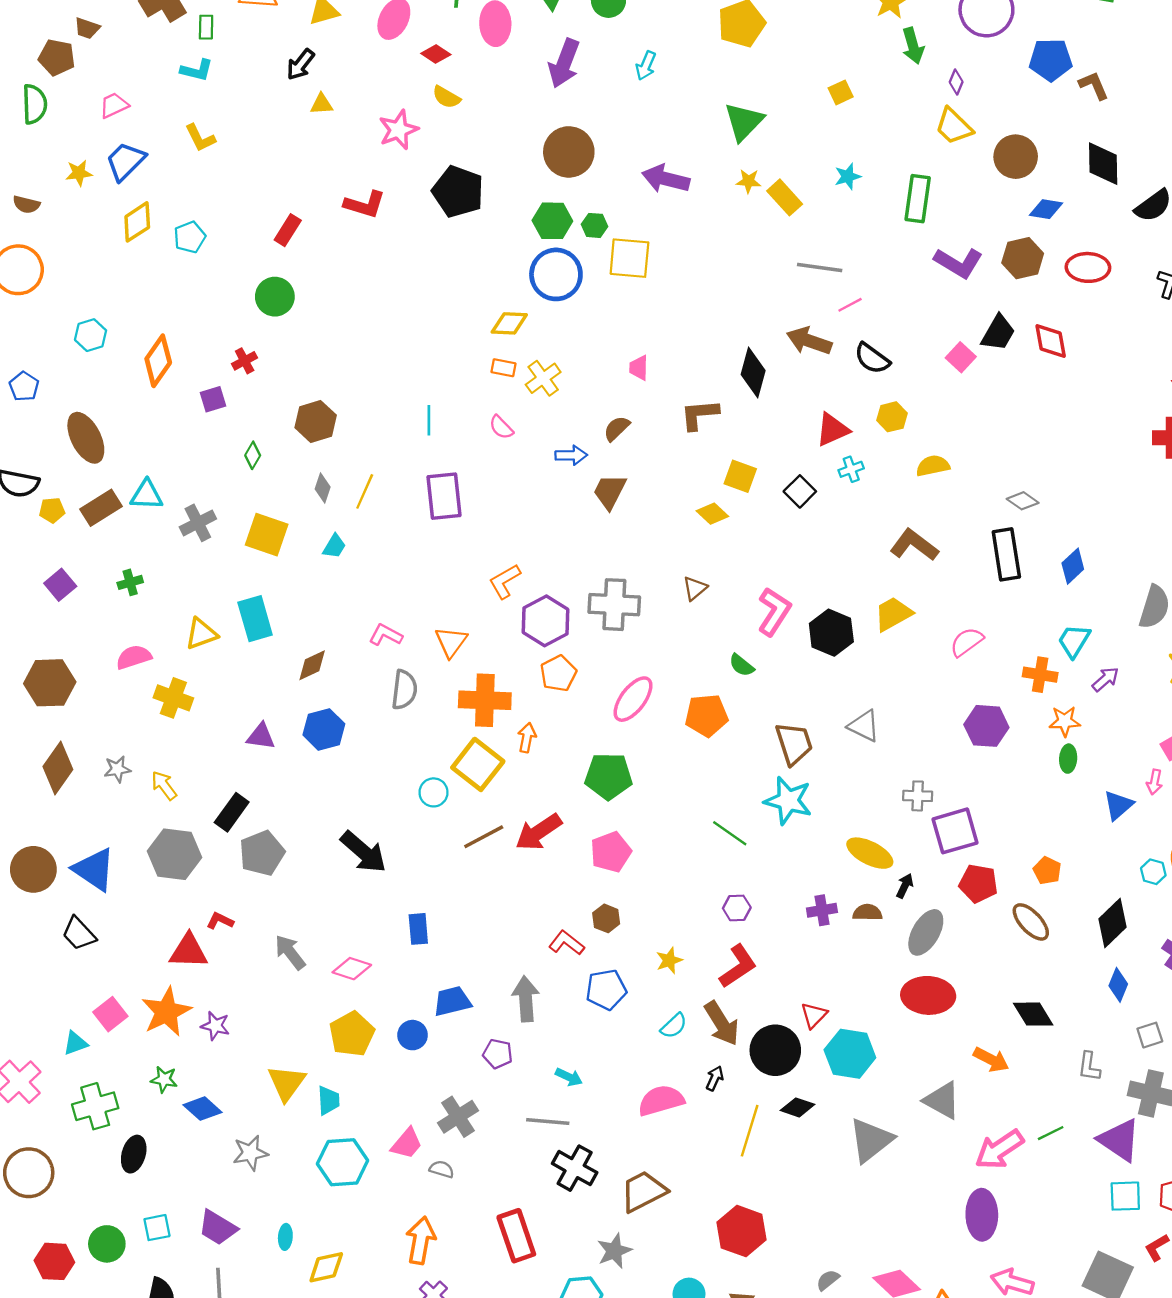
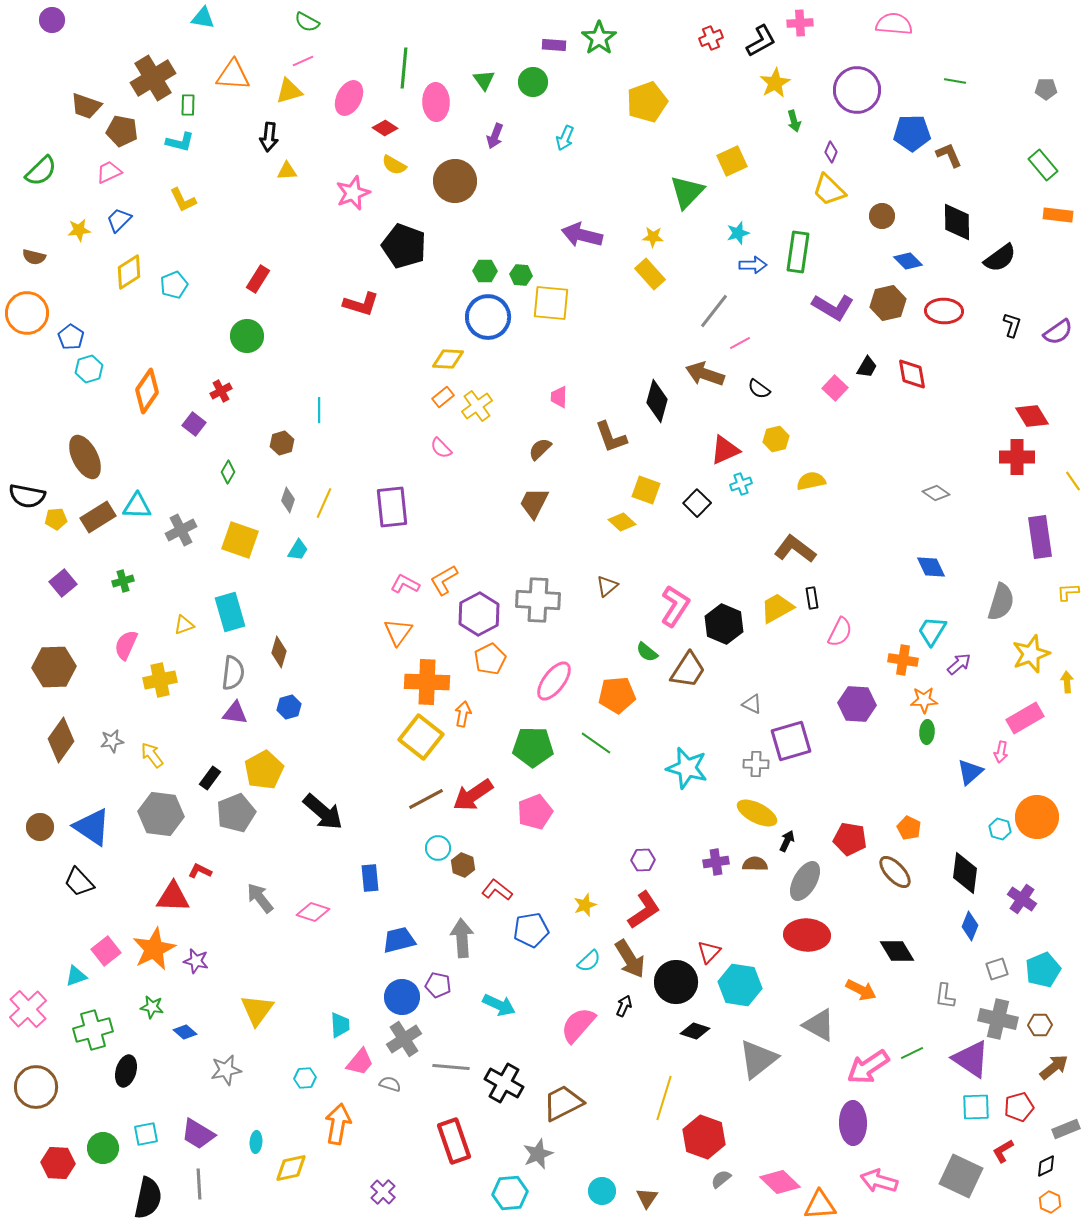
brown trapezoid: (87, 28) -> (86, 106), size x1.4
green arrow: (913, 46) -> (794, 121), size x0.7
brown pentagon: (57, 57) -> (122, 131), moved
purple arrow: (564, 63) -> (495, 136), size x0.6
black arrow: (301, 64) -> (269, 137), turned -32
yellow square: (841, 92) -> (732, 161), size x1.4
green semicircle: (35, 104) -> (41, 171), turned 48
green triangle: (744, 122) -> (687, 192), moved
brown circle: (569, 152) -> (455, 181), moved
brown circle: (1016, 157) -> (882, 216), size x0.7
blue trapezoid: (126, 161) -> (119, 220), size x0.7
yellow rectangle: (785, 197) -> (650, 274), moved
red L-shape: (365, 204) -> (361, 304), moved
blue diamond: (1046, 209) -> (908, 261), turned 36
green hexagon: (552, 221) -> (485, 271), size x0.7
gray line: (820, 267) -> (714, 311), turned -60
black trapezoid: (998, 333) -> (867, 367), size x0.7
black semicircle: (872, 358) -> (759, 389), size x0.7
orange rectangle: (503, 368) -> (443, 397), turned -50
blue pentagon: (24, 386) -> (71, 337), moved
purple square: (213, 399) -> (194, 424), turned -35
brown L-shape: (699, 414) -> (611, 437), turned -105
cyan line: (429, 420) -> (319, 410), moved
brown hexagon: (316, 421) -> (282, 443), size x0.7
blue arrow: (571, 455) -> (753, 265), moved
gray diamond: (1023, 501) -> (936, 493), moved
black rectangle: (1006, 554) -> (812, 598), moved, size x0.5
blue diamond: (1073, 566) -> (931, 567), turned -72
yellow triangle: (201, 634) -> (184, 625), size x0.7
pink L-shape: (386, 635) -> (405, 584), moved
pink semicircle: (967, 642) -> (840, 632), turned 152
pink semicircle: (134, 657) -> (126, 645), turned -48
brown diamond: (312, 665) -> (279, 652), turned -48
gray semicircle: (404, 690) -> (233, 673), moved
yellow cross: (173, 698) -> (160, 680), turned -32
gray triangle: (864, 726) -> (752, 704), size x0.7
blue hexagon: (324, 729) -> (289, 707), size x0.7
brown trapezoid: (794, 743) -> (688, 670), moved, turned 51
cyan circle: (434, 792) -> (438, 848), moved
gray cross: (918, 796) -> (756, 764), moved
black rectangle: (232, 812) -> (210, 778), size x0.7
purple square: (955, 831) -> (791, 741), moved
green line: (730, 833) -> (596, 743), moved
brown circle: (33, 869) -> (40, 827), size x0.7
brown hexagon: (606, 918) -> (463, 865), moved
black diamond: (1112, 923) -> (965, 873), turned -39
yellow pentagon: (352, 1034) -> (264, 770), moved
blue circle: (413, 1035) -> (402, 997), moved, size x1.4
cyan arrow: (569, 1077) -> (499, 1005), size x1.4
cyan trapezoid: (329, 1100) -> (340, 1025), moved
pink semicircle: (661, 1100) -> (578, 1025), turned -33
blue diamond: (203, 1109) -> (185, 1032), size x0.7
gray line: (548, 1121) -> (451, 1067), moved
yellow line: (750, 1131) -> (664, 1098), moved
cyan hexagon: (343, 1162) -> (305, 1078), size x0.5
red hexagon: (741, 1231) -> (704, 1137), moved
orange arrow: (421, 1240) -> (338, 1124), moved

